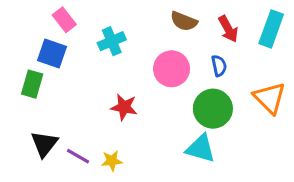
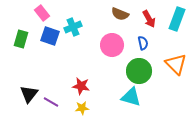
blue square: (52, 53) -> (50, 36), moved
green rectangle: (32, 84) -> (21, 39), moved
red star: (124, 107) -> (81, 86), moved
yellow star: (112, 161) -> (82, 108), moved

